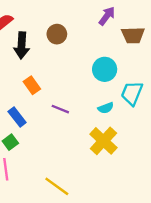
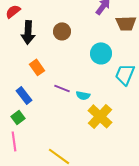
brown circle: (57, 34) -> (62, 31), moved
cyan semicircle: (106, 108) -> (83, 95), moved, turned 32

